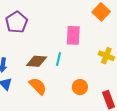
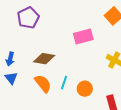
pink rectangle: (73, 35) -> (83, 36), turned 66
cyan line: (58, 59) -> (64, 83), moved

